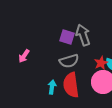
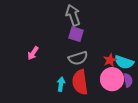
gray arrow: (83, 35) -> (73, 15), moved

